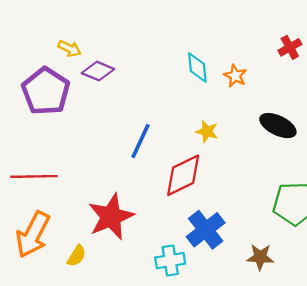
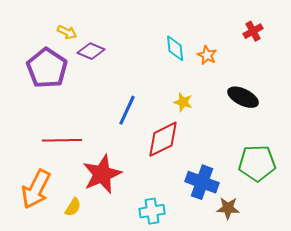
red line: (34, 176) -> (62, 140), moved
blue cross: (206, 230) -> (202, 182), moved, turned -32

